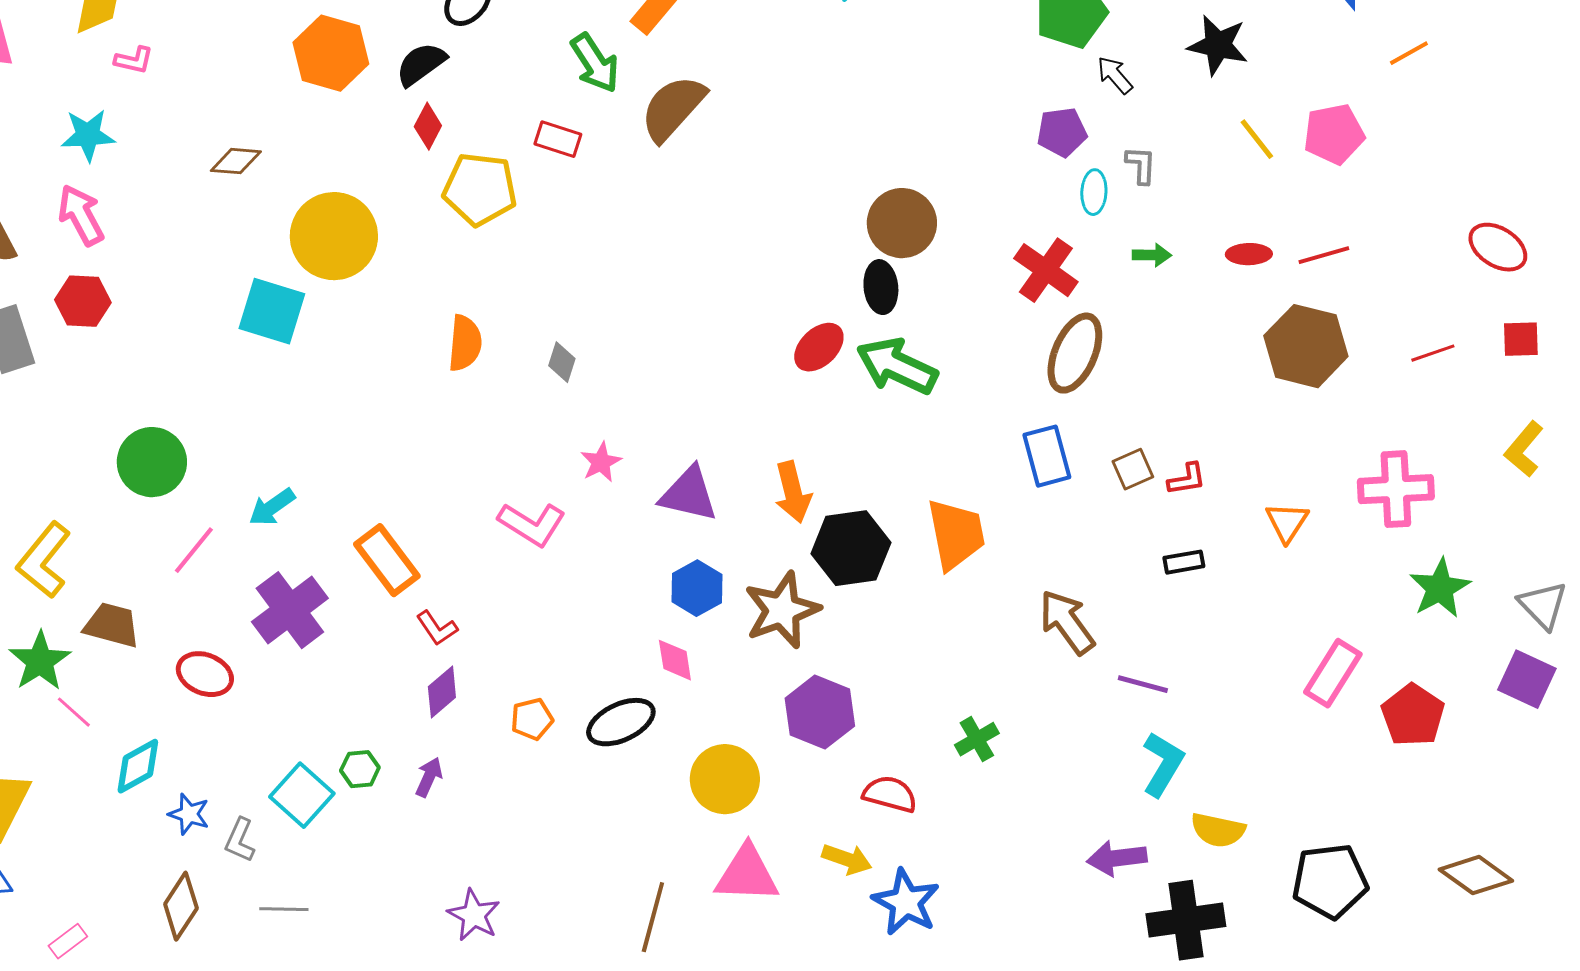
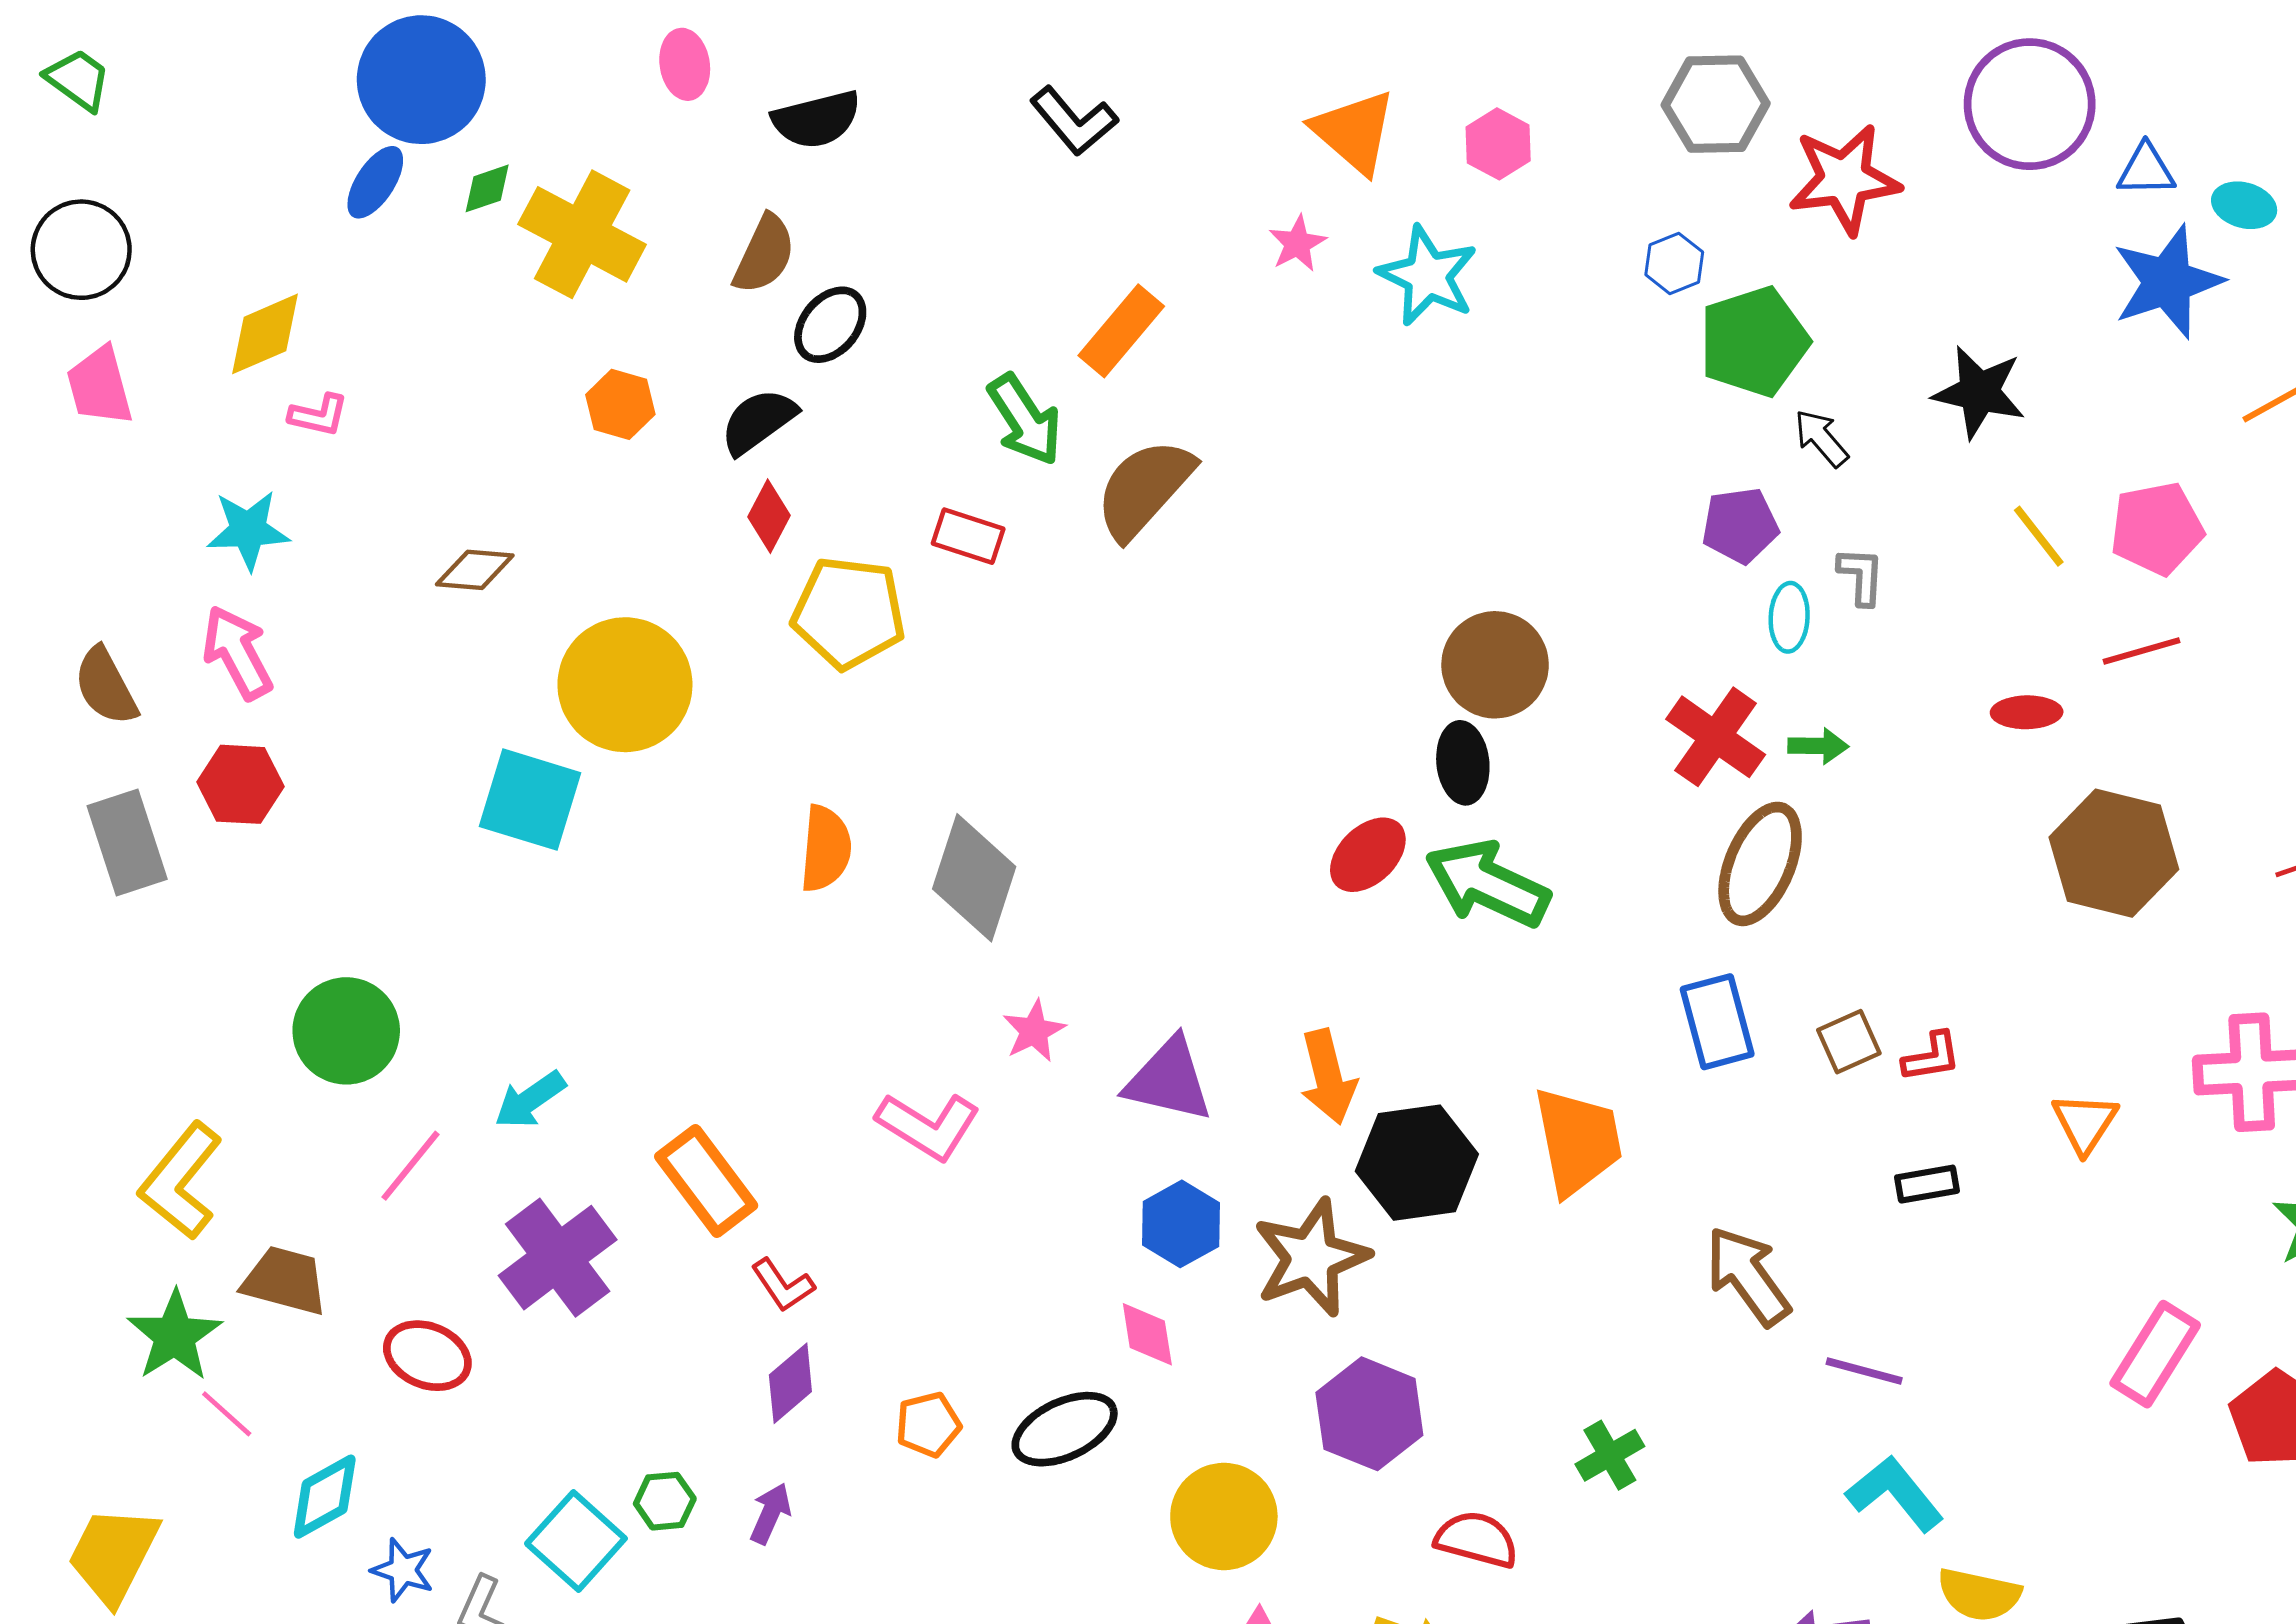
orange hexagon: (331, 53) -> (620, 404), size x0.6
green arrow: (1152, 255) -> (1818, 746), moved
red line: (1324, 255) -> (2141, 651), moved
gray diamond: (562, 362) -> (974, 878), size x2.0
cyan L-shape: (1163, 764) -> (1895, 1493), turned -70

